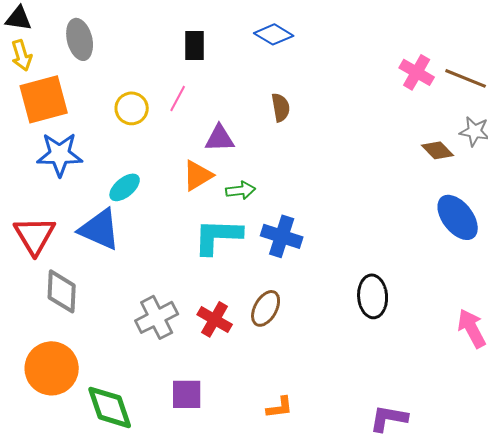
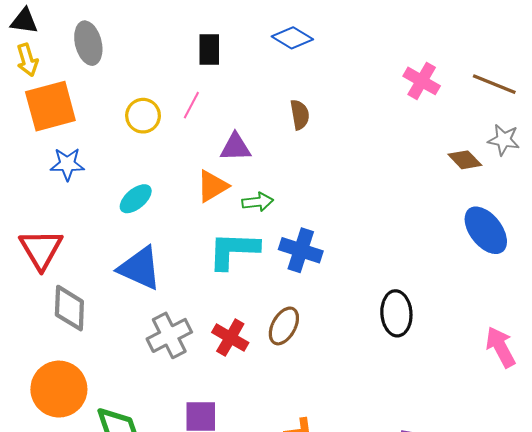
pink cross: (417, 72) -> (422, 81), moved
blue star: (60, 154) -> (67, 164), size x0.7
blue triangle: (100, 229) -> (140, 268), moved

